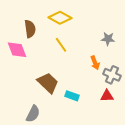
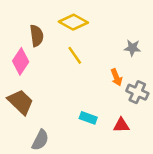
pink diamond: (17, 50) -> (21, 61), turned 55
brown trapezoid: (48, 83) -> (21, 102), moved
red triangle: (107, 96) -> (121, 125), moved

